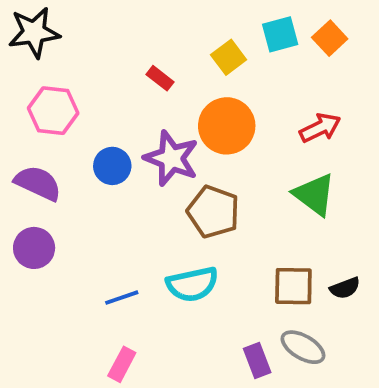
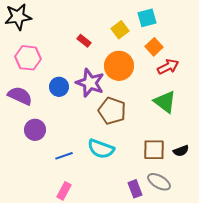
orange square: (330, 38) -> (154, 47), moved
purple circle: (34, 248) -> (35, 130), moved
cyan semicircle: (192, 284) -> (101, 149), turned 32

